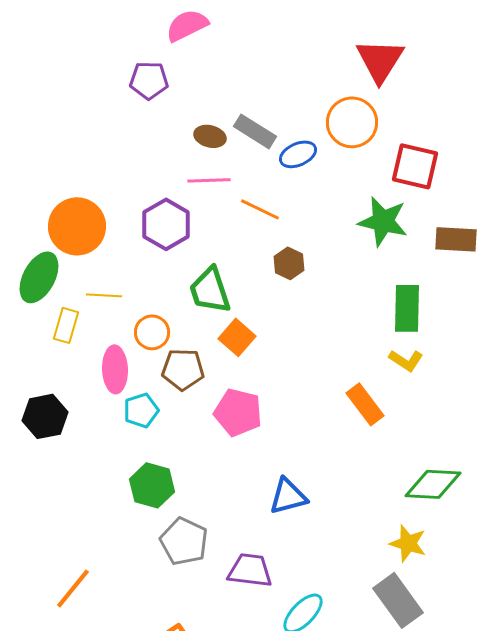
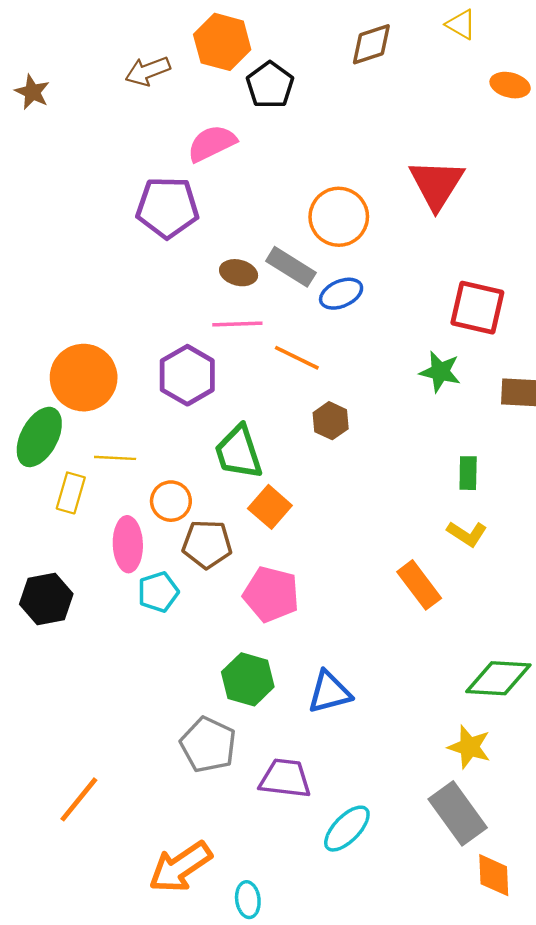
purple pentagon: (149, 80) -> (167, 207), size x1.4
orange circle: (352, 122) -> (339, 217), moved
green star: (383, 221) -> (440, 372), size x0.7
green rectangle: (407, 308) -> (468, 473), size x0.6
green hexagon: (152, 485) -> (248, 679), moved

